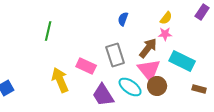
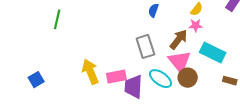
green line: (48, 31) -> (57, 19), moved
pink rectangle: (86, 66) -> (116, 77), moved, turned -36
purple trapezoid: (103, 95) -> (133, 87), turned 35

